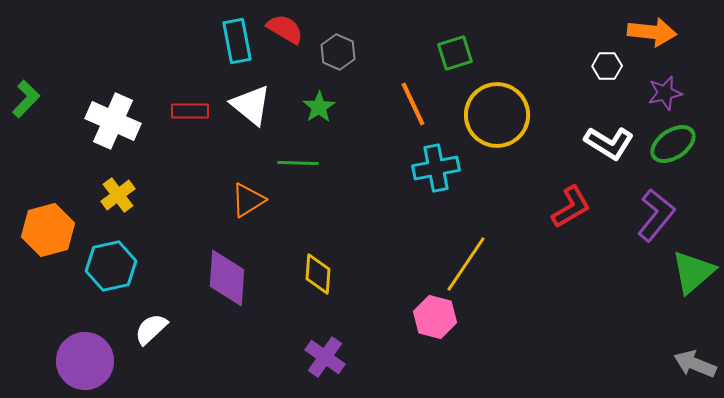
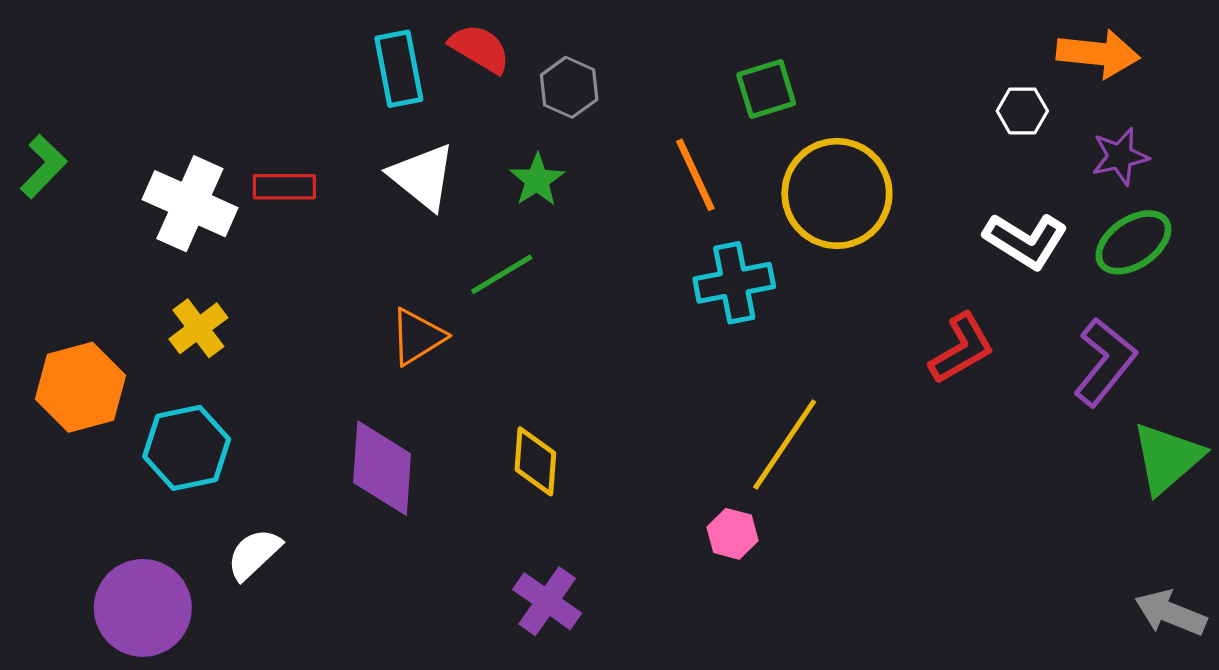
red rectangle: (190, 111) -> (284, 187), moved
green line: (298, 163) -> (502, 274), turned -33
pink hexagon: (435, 317) -> (732, 534), size x0.7

